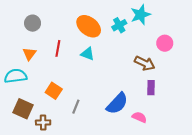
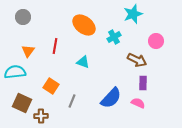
gray circle: (33, 23) -> (23, 17), moved
cyan cross: (119, 25) -> (114, 37), moved
cyan triangle: (88, 54) -> (83, 62), moved
pink semicircle: (139, 117) -> (138, 103), moved

